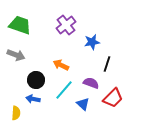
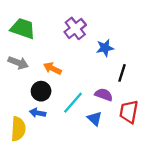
orange arrow: (61, 65) -> (52, 68), moved
red trapezoid: (113, 98) -> (129, 112), turned 145
yellow semicircle: (16, 113) -> (18, 129), size x1.5

